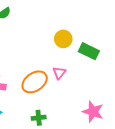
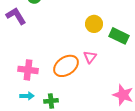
green cross: (39, 118) -> (51, 101), moved

